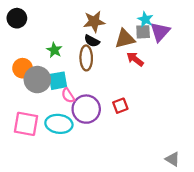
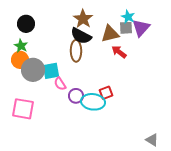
black circle: (17, 18) -> (26, 24), moved
brown star: (94, 22) -> (83, 19), turned -30
black semicircle: (92, 41) -> (81, 36), size x1.5
green star: (54, 50) -> (21, 46), moved
purple circle: (86, 109) -> (76, 96), size x0.6
cyan ellipse: (59, 124) -> (93, 102), moved

